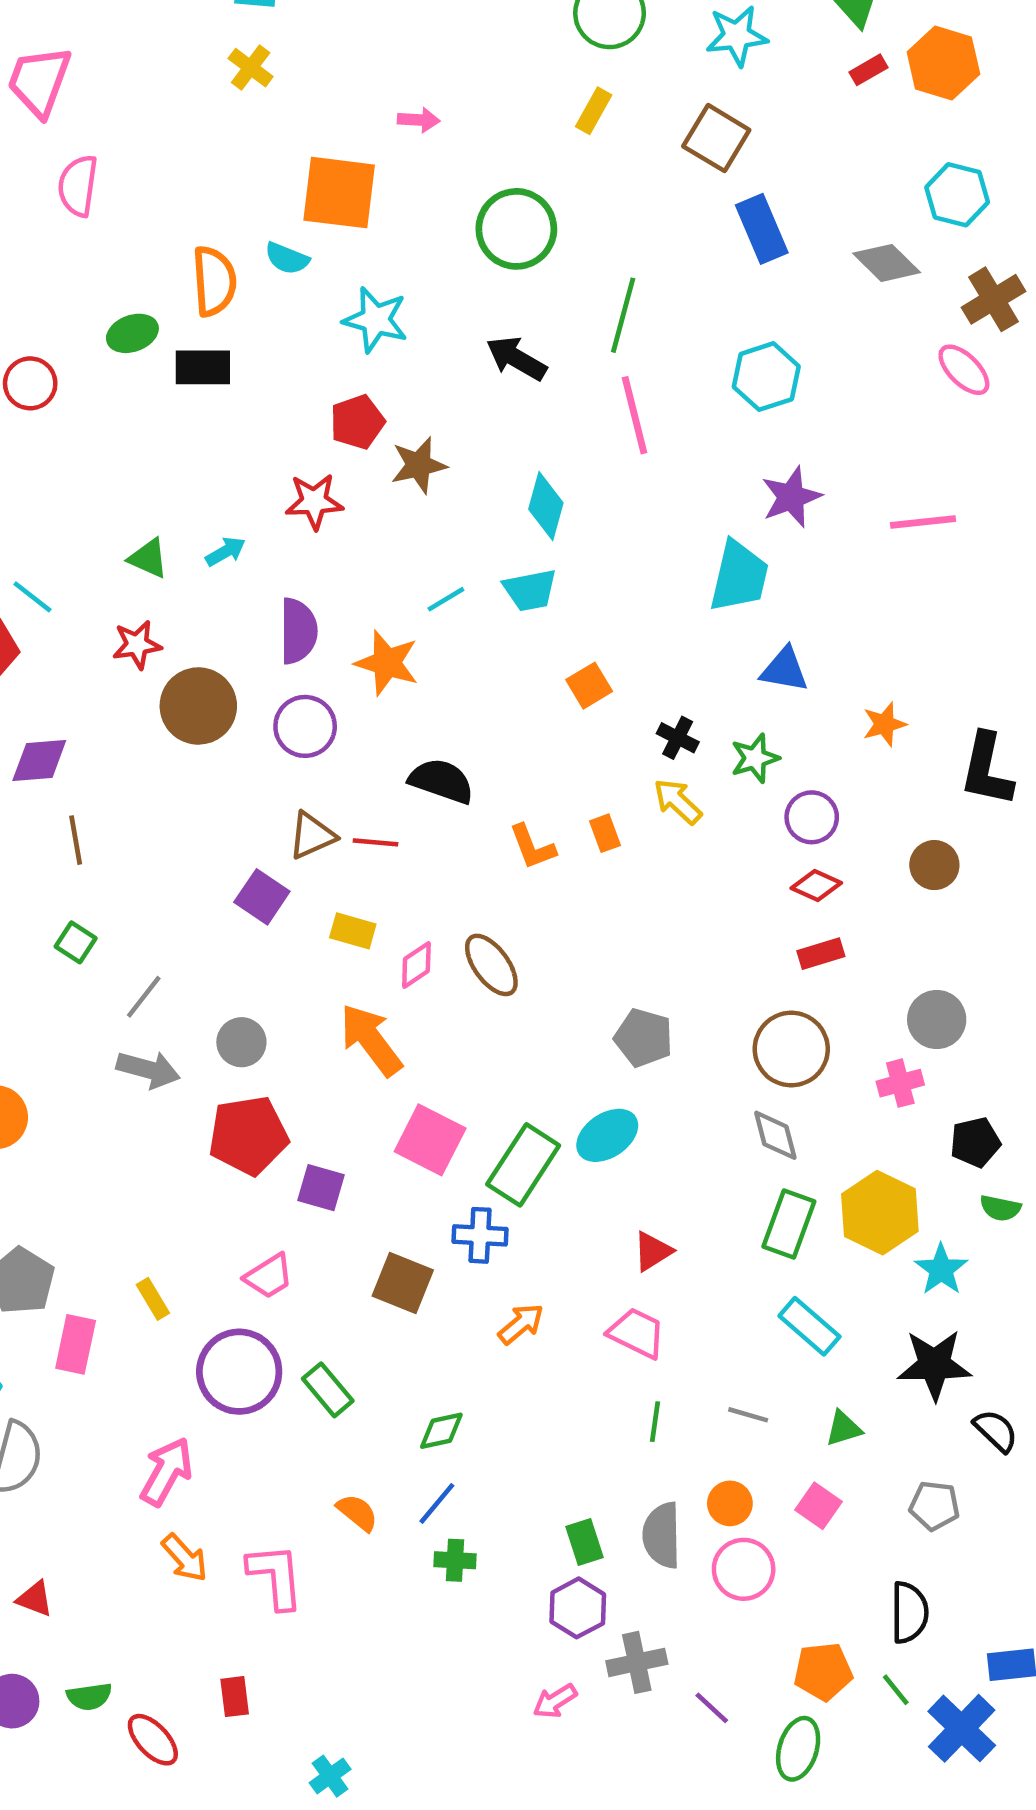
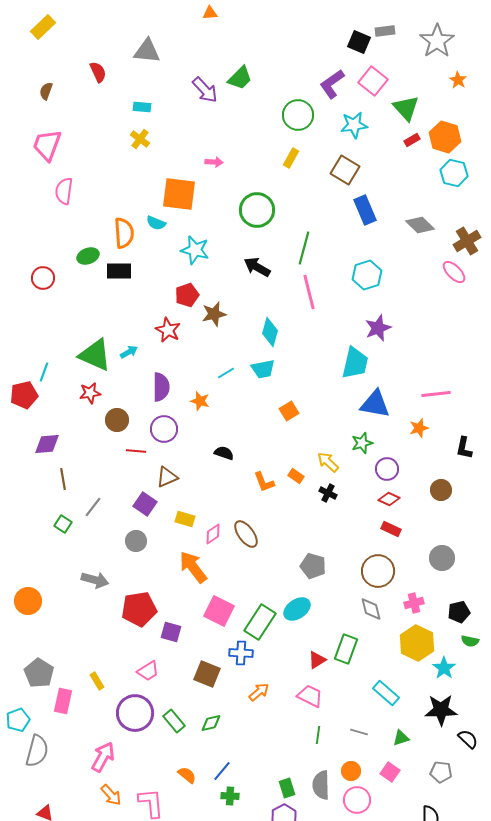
cyan hexagon: (957, 195) -> (454, 173), moved
red star: (314, 502) -> (168, 330), turned 30
pink line: (923, 522) -> (436, 394), moved
green triangle: (148, 558) -> (95, 355), size x1.8
cyan line: (32, 597) -> (44, 372), turned 72
orange star: (387, 663) -> (200, 401), size x0.7
blue triangle: (784, 670) -> (375, 404), size x1.4
brown circle: (198, 706) -> (117, 420), size x0.7
black cross: (678, 738) -> (328, 493), moved
black L-shape: (987, 770) -> (464, 448), size x0.7
black semicircle: (441, 781) -> (224, 453), size x0.7
orange rectangle: (605, 833) -> (296, 476), turned -35
red line: (376, 842) -> (136, 451), moved
red rectangle: (821, 954) -> (391, 529), turned 42
gray line: (144, 997) -> (93, 507), moved
gray circle: (241, 1042) -> (136, 541), moved
pink cross: (900, 1083) -> (414, 603), moved
green rectangle: (789, 1224) -> (346, 649), moved
green diamond: (441, 1431) -> (211, 723), moved

